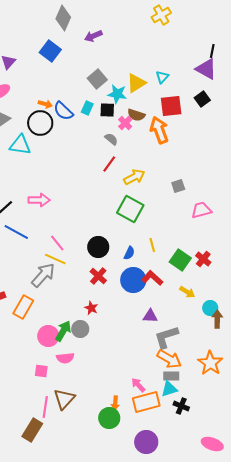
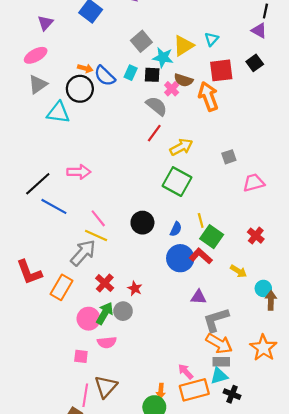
purple triangle: (206, 69) -> (259, 31), size x0.7
gray semicircle: (111, 139) -> (156, 106), size x1.5
green square: (180, 260) -> (212, 237), moved
red cross: (98, 276) -> (105, 283), moved

